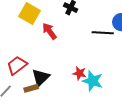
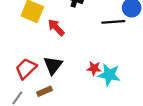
black triangle: (41, 77) -> (53, 65), moved

